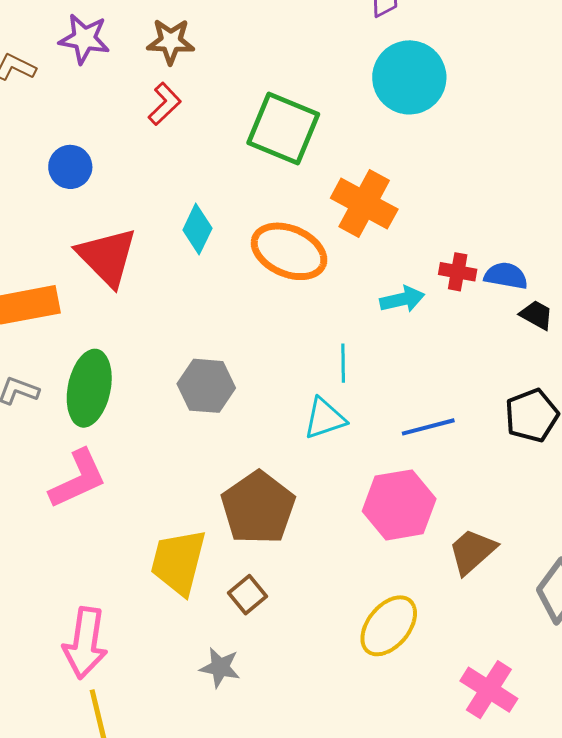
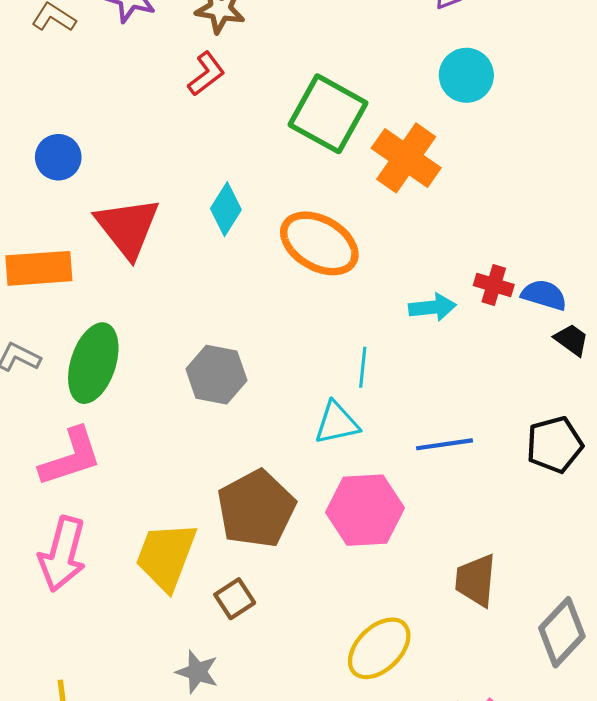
cyan circle: (409, 77) -> (466, 75), size x0.7
blue circle: (70, 167) -> (58, 157), moved
orange cross: (364, 204) -> (406, 158), moved
pink hexagon: (399, 505) -> (365, 510), moved
brown trapezoid: (472, 551) -> (476, 580), turned -50
pink arrow: (85, 643) -> (62, 554), moved

